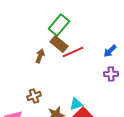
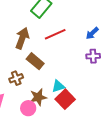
brown rectangle: (59, 44) -> (35, 61), moved
brown arrow: (40, 56) -> (22, 38), size x1.5

